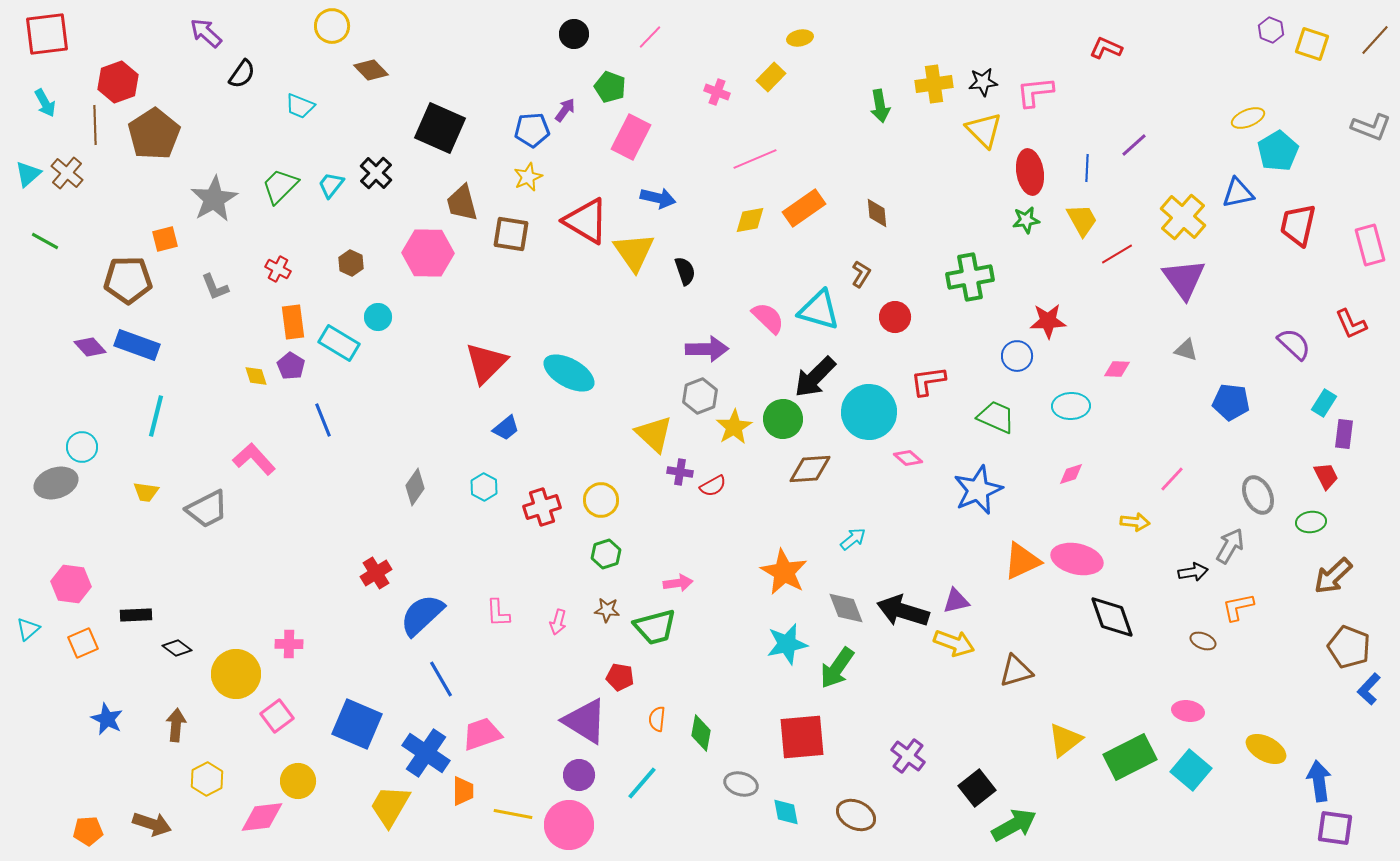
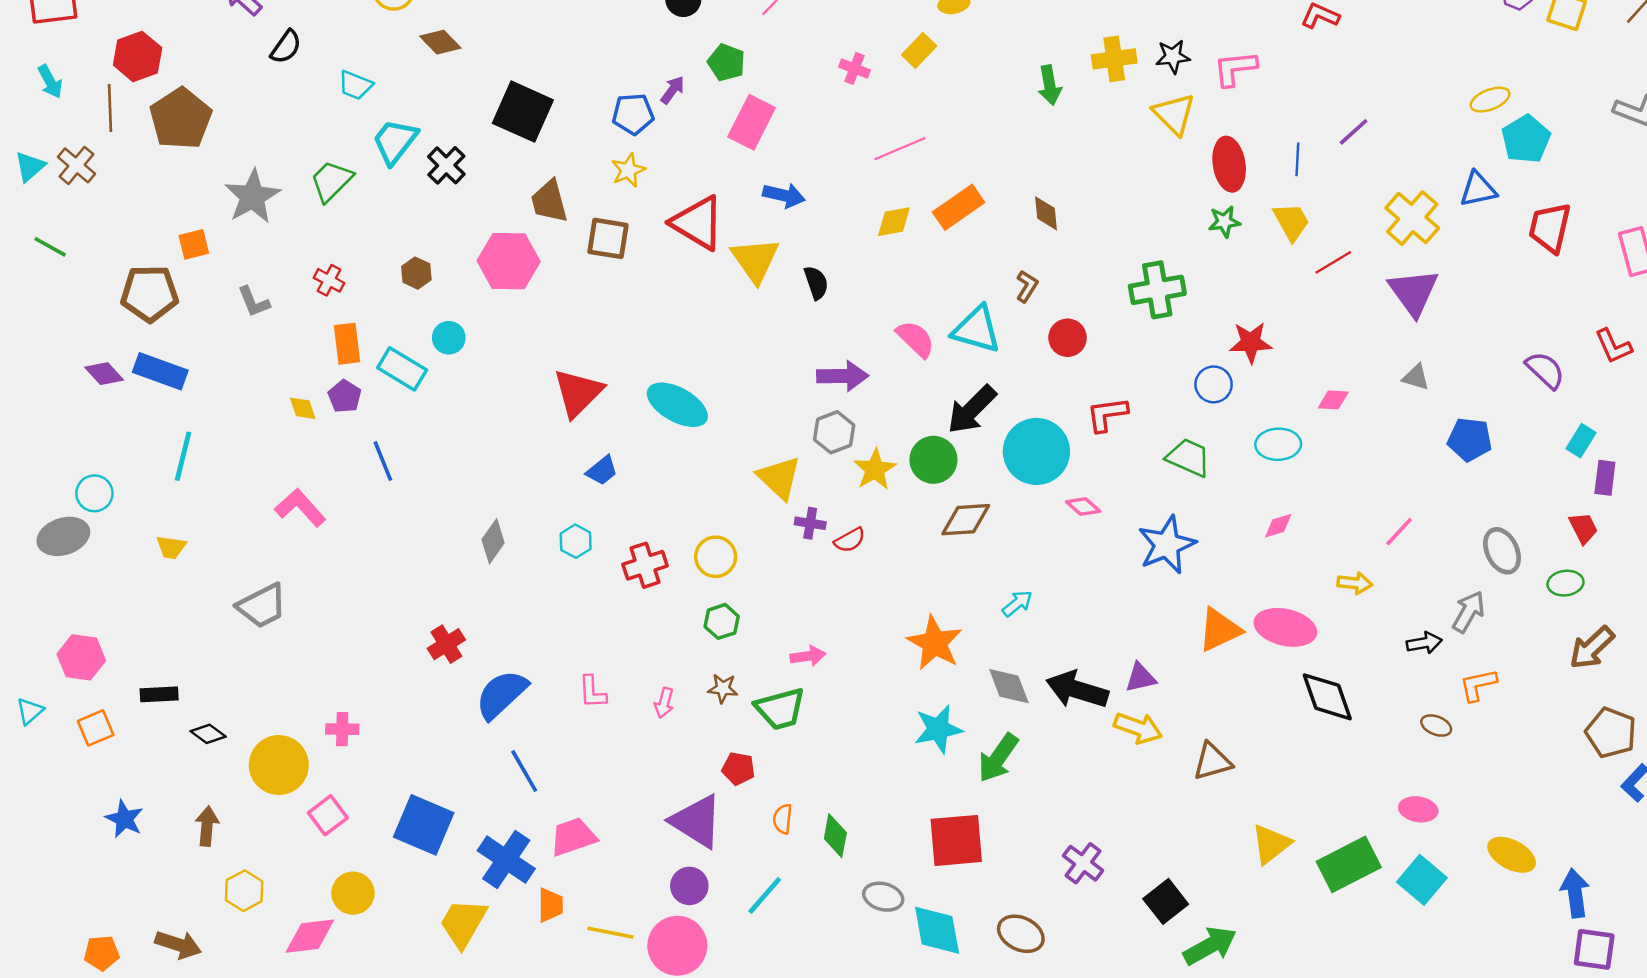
cyan trapezoid: (331, 185) -> (395, 141), moved, size x1.5
gray trapezoid: (207, 509) -> (262, 606), moved
cyan diamond: (786, 812) -> (937, 930), size x1.6

